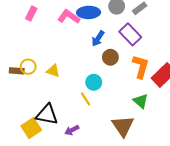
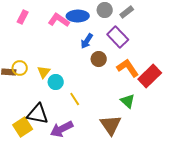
orange L-shape: (141, 67) -> (128, 68), turned -50
yellow triangle: (53, 71) -> (44, 72), turned 48
cyan circle: (94, 82) -> (56, 82), moved
purple arrow: (72, 130) -> (62, 129), size x1.6

